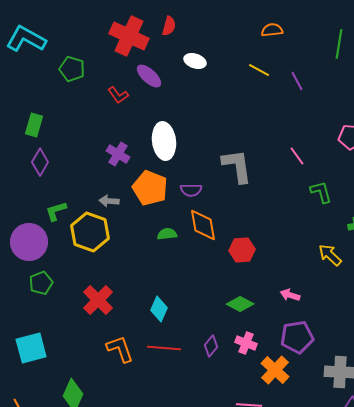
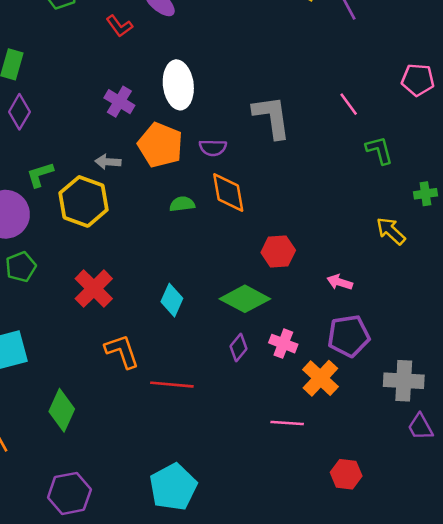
red hexagon: (242, 250) -> (278, 251), moved
green diamond: (240, 304) -> (245, 299), moved, size x1.4
red line: (164, 348) -> (172, 385), moved

